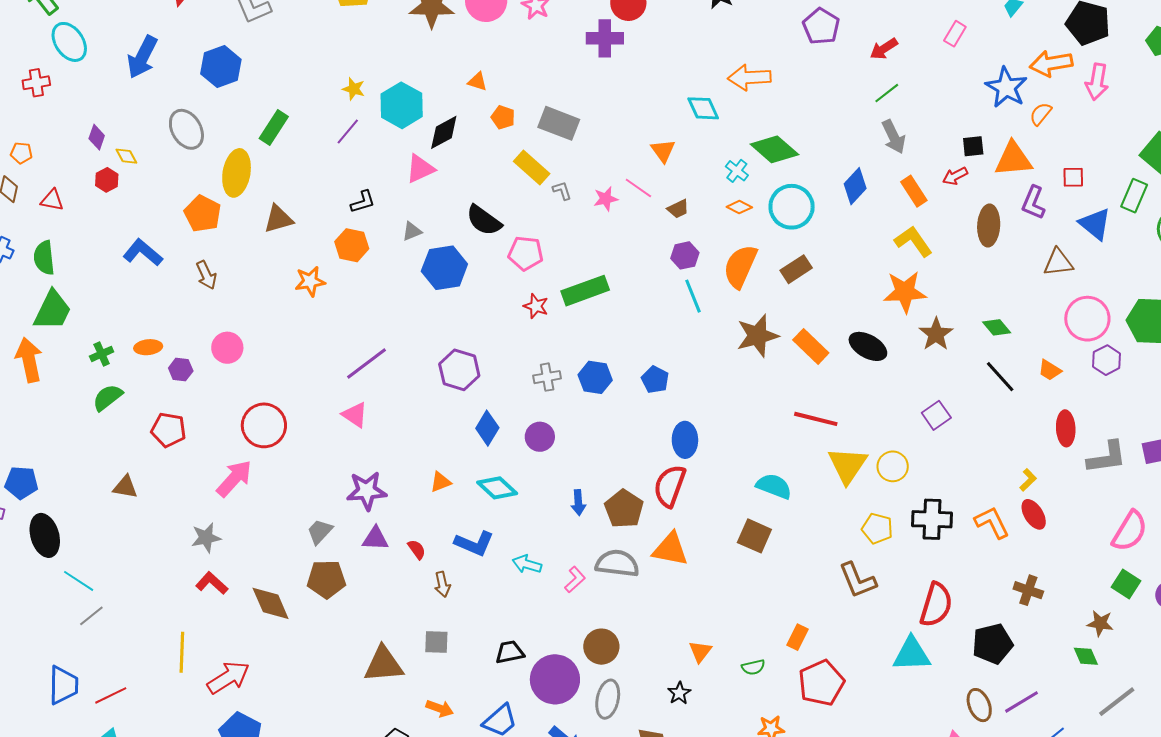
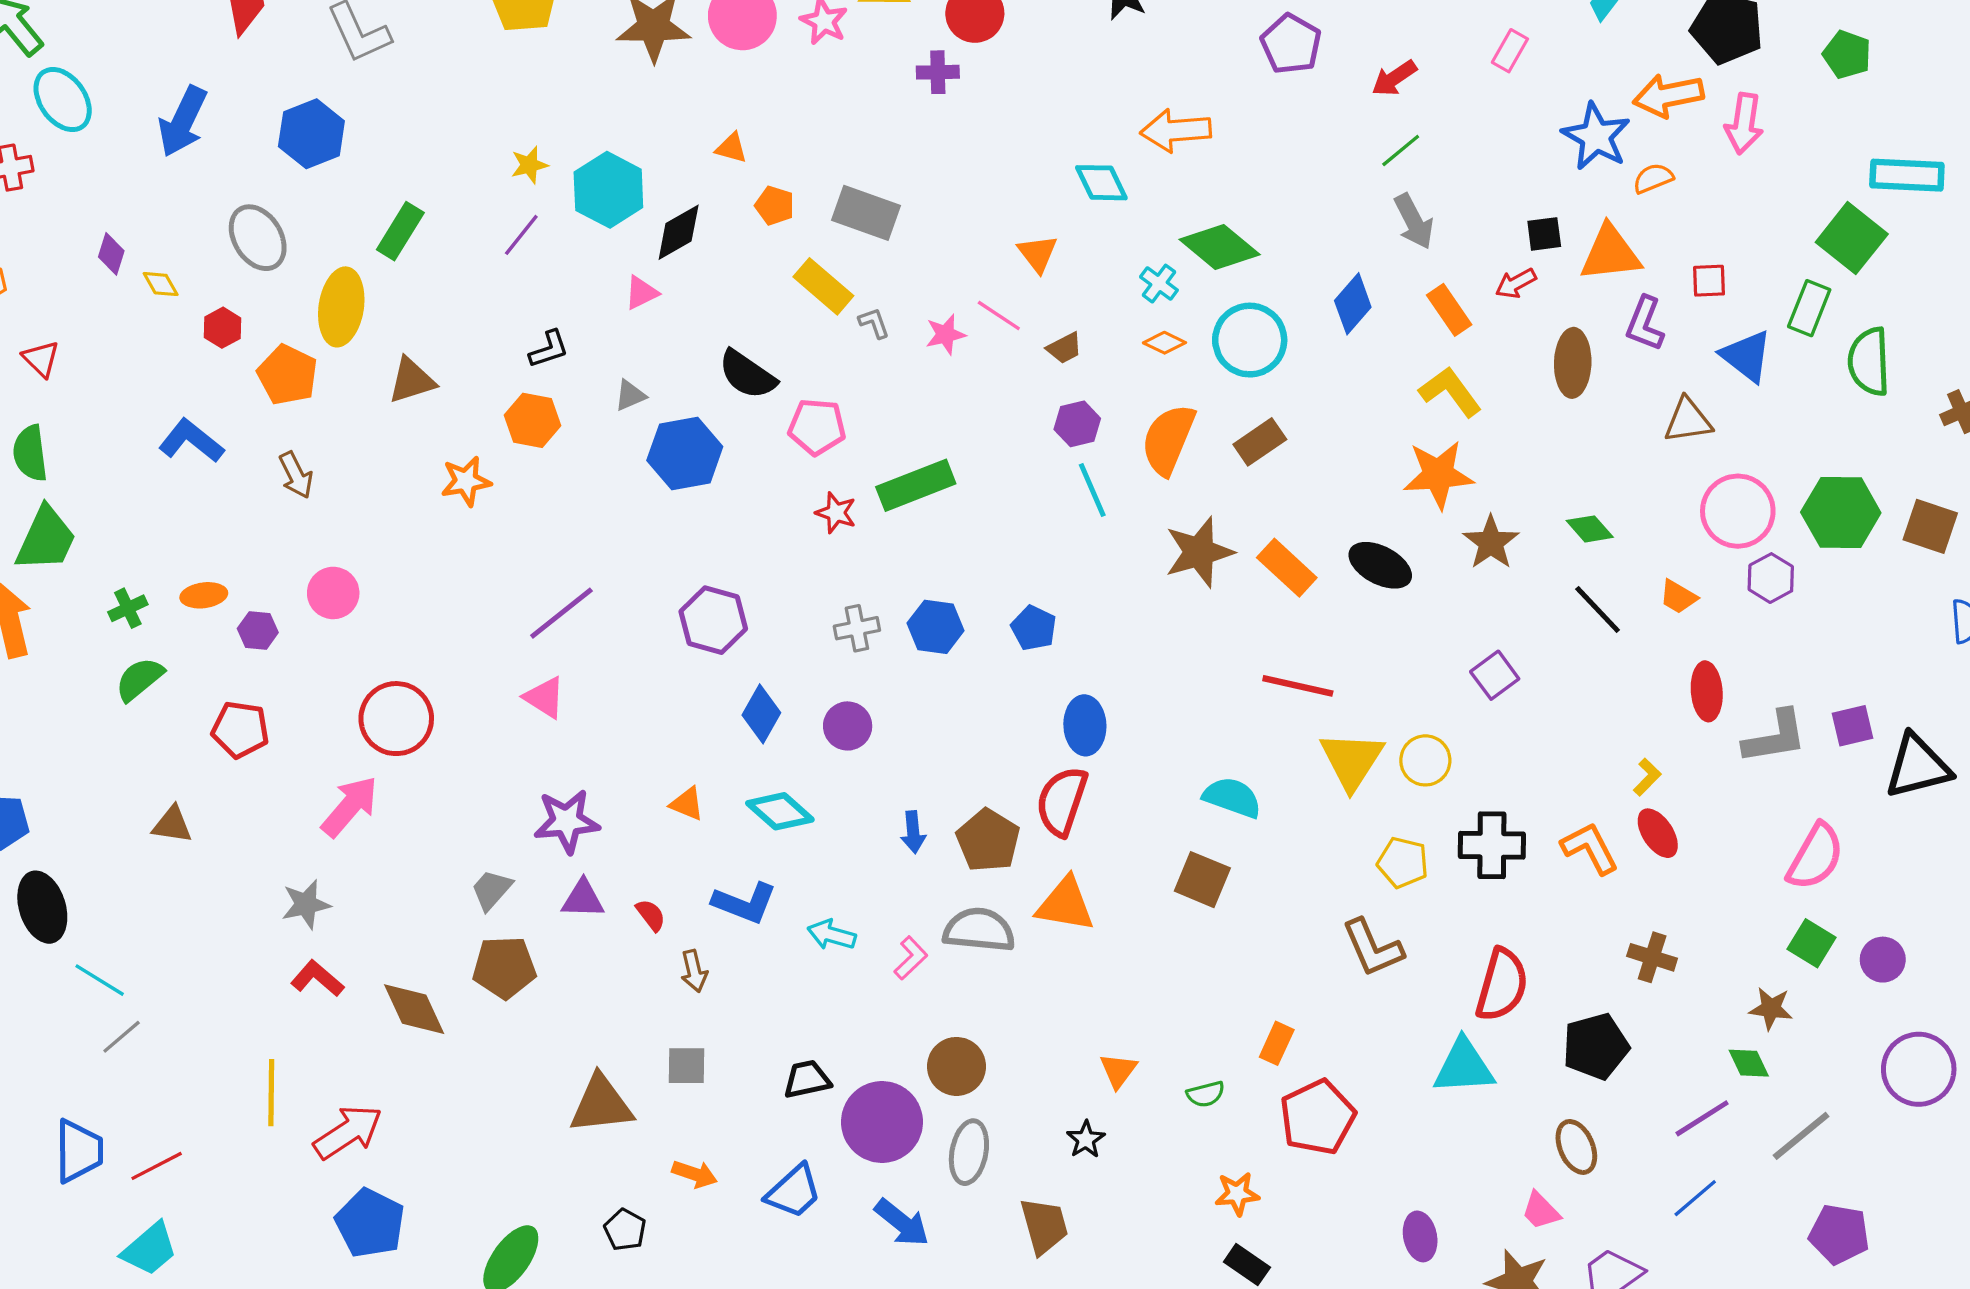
purple cross: (605, 38) -> (938, 72), size x0.7
yellow star: (354, 89) -> (529, 165), turned -30
orange semicircle: (1041, 114) -> (1653, 178), turned 30
pink triangle: (420, 169) -> (641, 293), size x0.7
red hexagon: (107, 180) -> (222, 328), moved
red triangle: (52, 200) -> (41, 359), turned 35
orange triangle: (440, 482) -> (687, 804), turned 45
purple line: (1022, 702) -> (1702, 1118), moved

